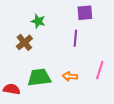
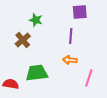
pink line: (100, 70) -> (89, 78), moved
orange arrow: (70, 76) -> (70, 60), moved

